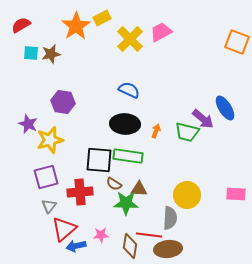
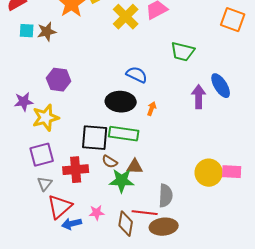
blue semicircle: (129, 90) -> (137, 75), moved
purple arrow: (203, 119) -> (199, 97), turned -130
purple star: (28, 124) -> (24, 102), turned -30
green trapezoid: (187, 132) -> (183, 52), moved
yellow circle: (187, 195) -> (209, 173), moved

